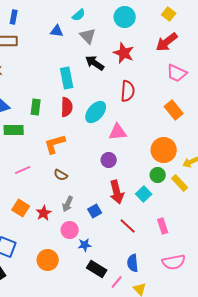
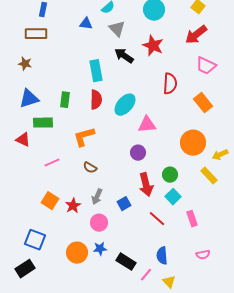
red semicircle: (128, 91) -> (170, 84), moved
green circle: (158, 175) -> (170, 175), moved
cyan square: (144, 194) -> (173, 197), moved
blue star: (85, 245) -> (100, 249), moved
pink semicircle: (174, 262) -> (203, 255), size x0.6

